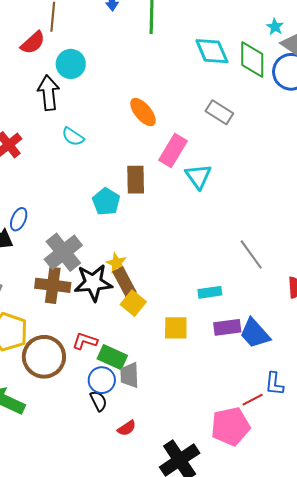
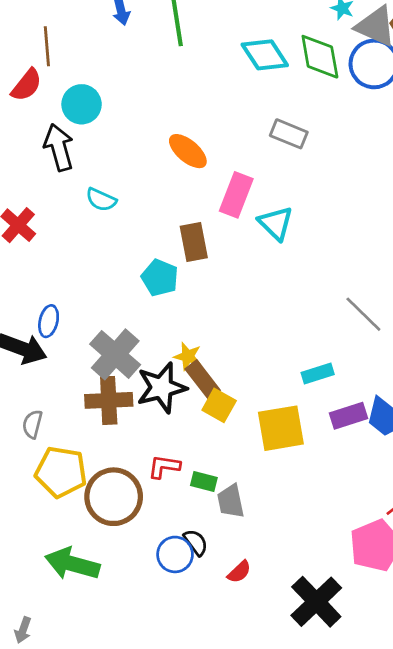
yellow square: (176, 328) -> (281, 428), size x1.4
green rectangle: (112, 357) -> (204, 481), size x0.7
blue circle: (102, 380) -> (175, 554), moved

